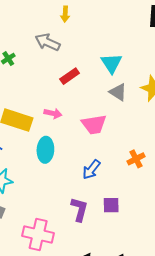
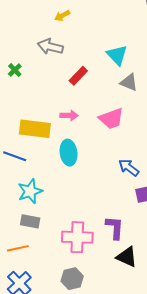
yellow arrow: (65, 14) -> (62, 16), turned 70
blue arrow: (91, 170) -> (129, 168), moved, turned 100
purple L-shape: (79, 209) -> (115, 228), moved

